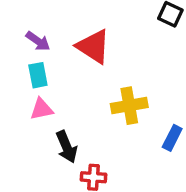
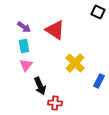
yellow cross: (129, 106) -> (75, 63), turned -36
pink triangle: (41, 109) -> (26, 65), turned -40

